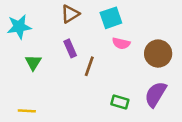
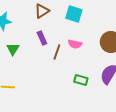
cyan square: (111, 18) -> (74, 14), turned 36
pink semicircle: (121, 43) -> (75, 44), moved

